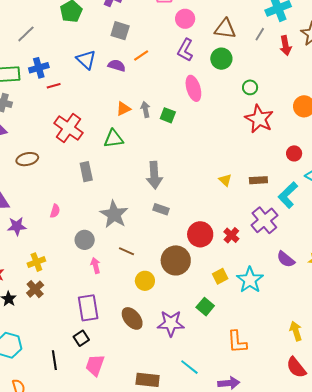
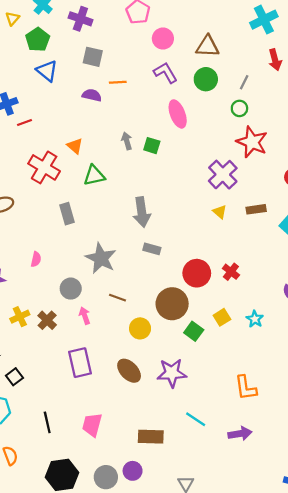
gray line: (260, 34) -> (244, 82), moved
purple L-shape: (185, 50) -> (166, 73), turned 125
orange line: (141, 56) -> (118, 82), turned 35
blue triangle: (86, 60) -> (47, 71), moved
orange triangle: (123, 109) -> (75, 146), moved, turned -49
purple cross: (264, 220) -> (223, 175), moved
cyan star: (250, 280) -> (255, 319), size x0.6
brown cross: (35, 289) -> (47, 320), moved
green square: (205, 307) -> (194, 331), moved
black square: (81, 338) -> (14, 377), moved

